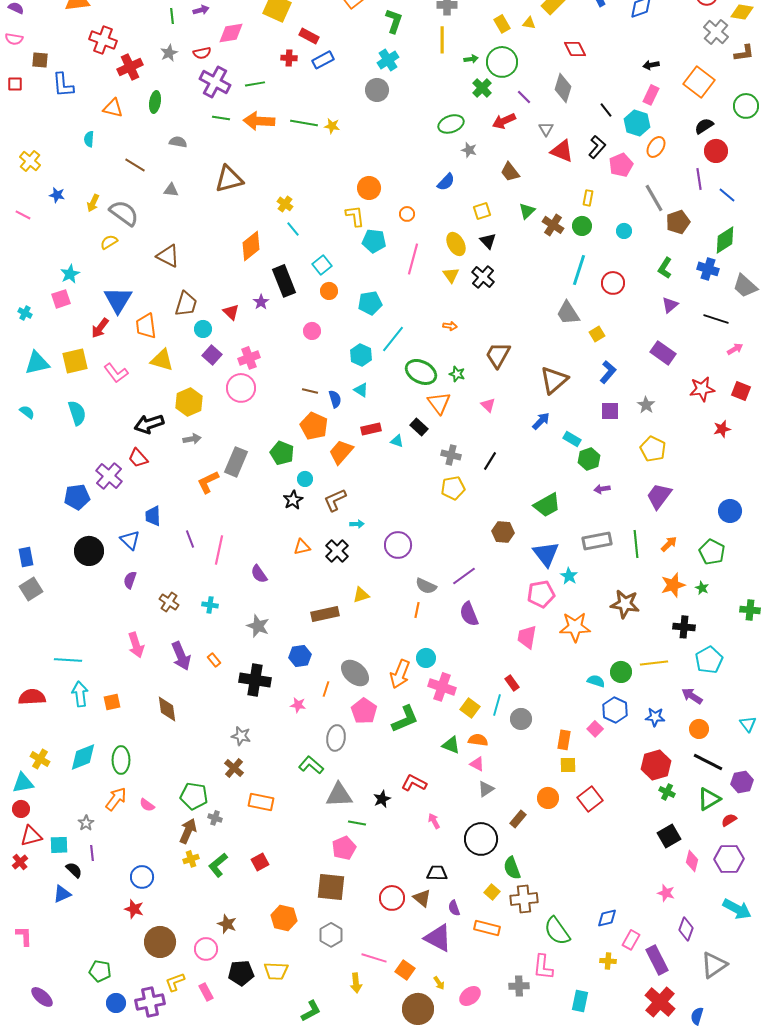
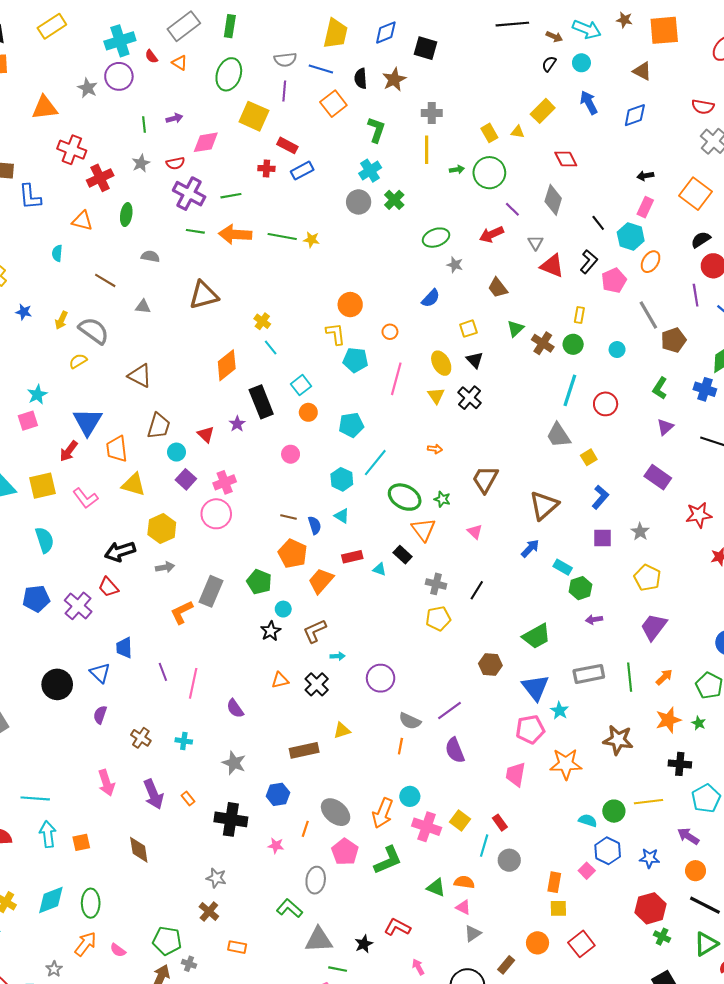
green cross: (482, 88) -> (394, 200), moved
blue pentagon: (77, 497) -> (36, 599), moved
yellow square: (470, 708) -> (460, 820), moved
orange rectangle: (261, 802) -> (237, 947), size x0.7

